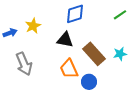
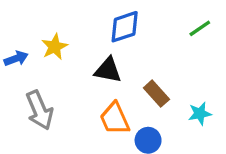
brown rectangle: (94, 54) -> (156, 94), size x0.7
cyan star: (120, 54) -> (200, 114), moved

